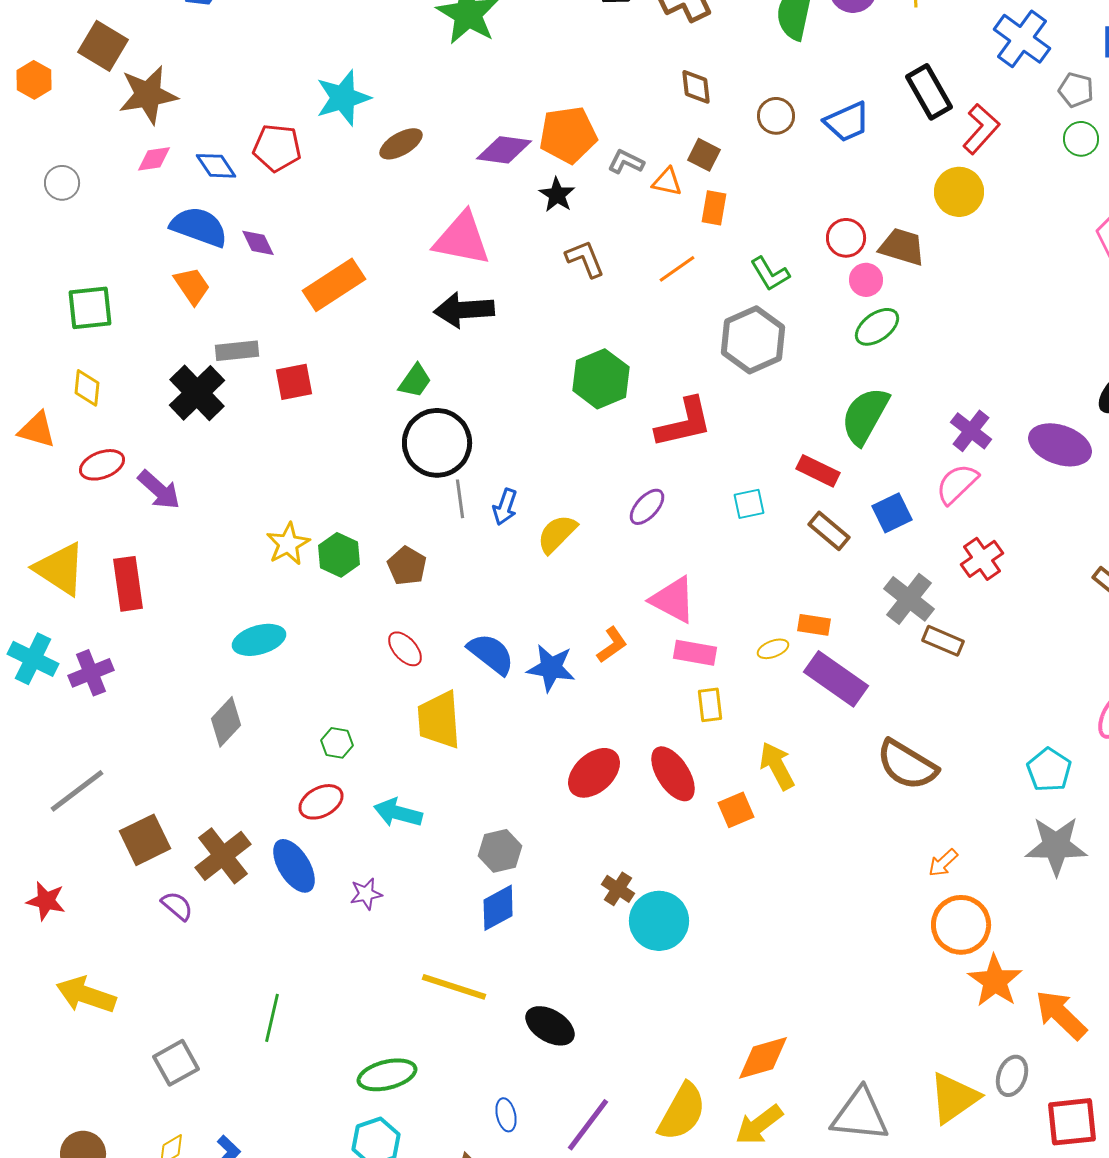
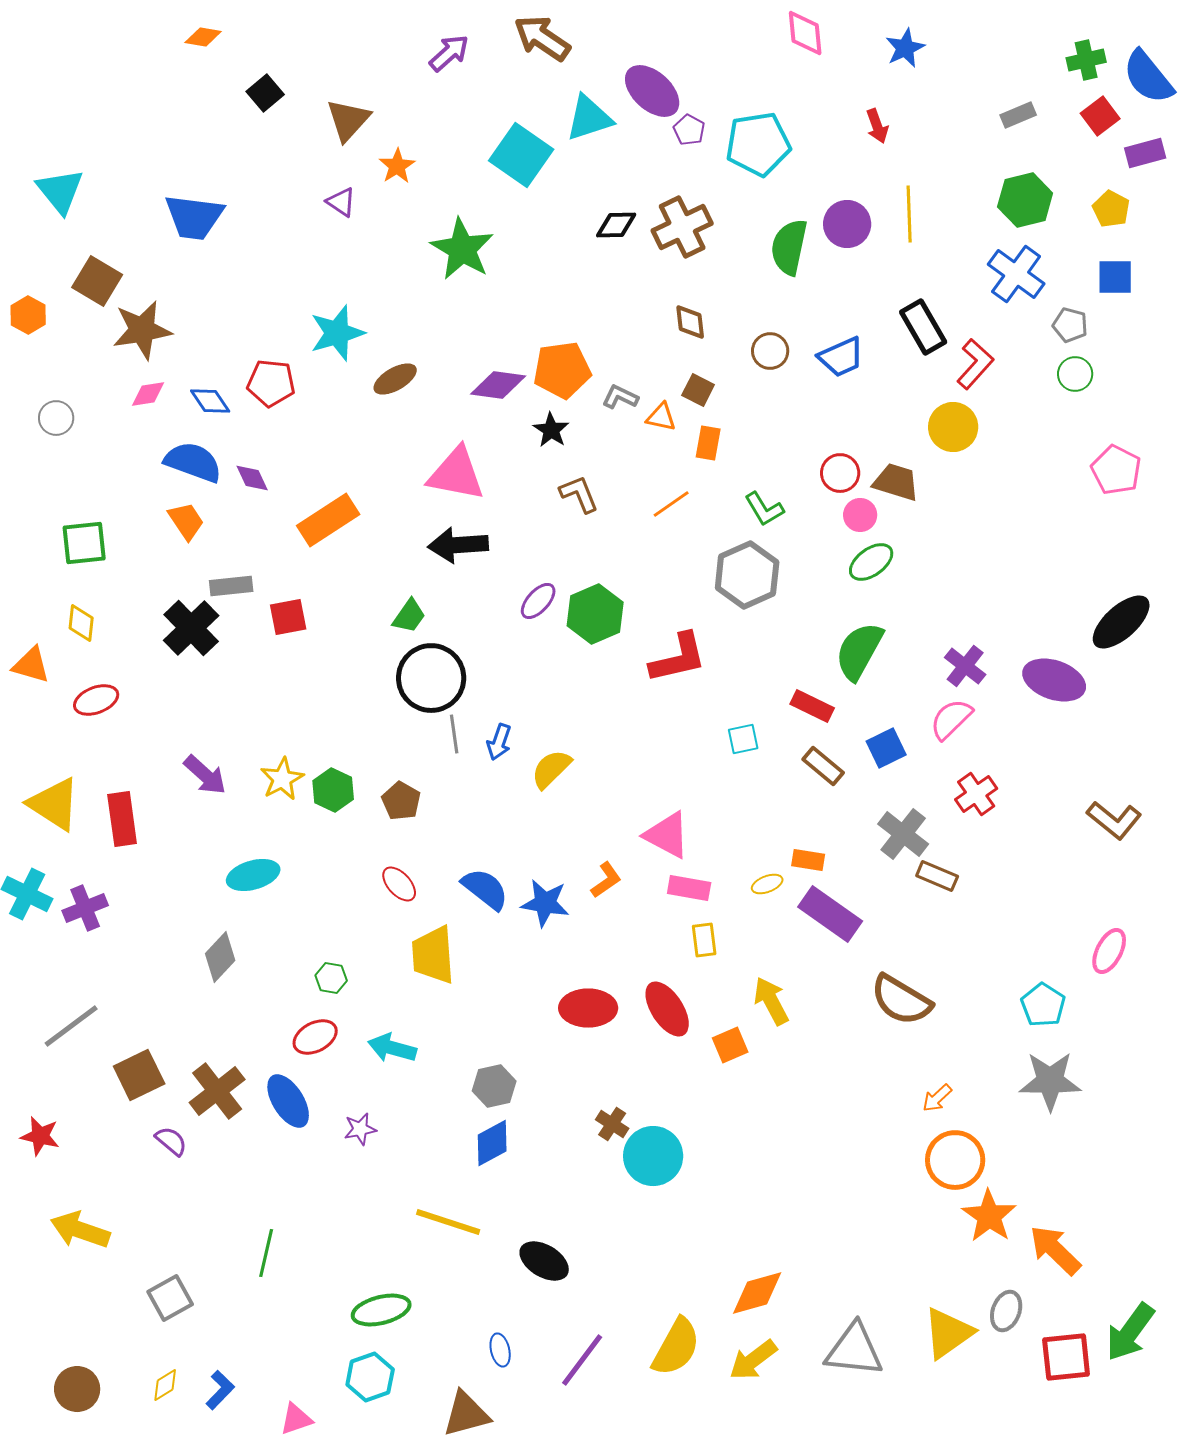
purple arrow: (159, 490) -> (205, 775), moved
purple ellipse: (647, 507) -> (538, 601), moved
red ellipse: (594, 773) -> (588, 1008), turned 42

